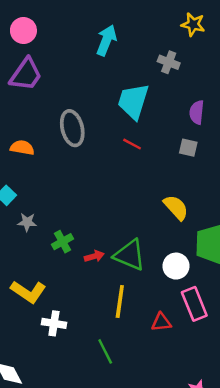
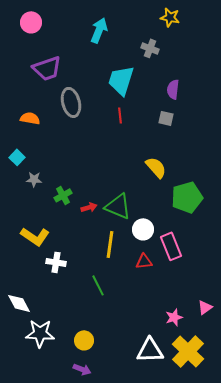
purple trapezoid: (26, 74) -> (47, 68), moved, turned 36
red line: (132, 144) -> (120, 115), turned 56
white circle: (176, 266) -> (143, 229), moved

